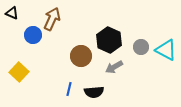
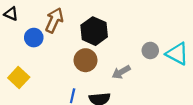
black hexagon: (109, 40) -> (94, 31), moved

